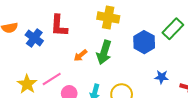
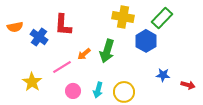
yellow cross: (108, 17) -> (123, 17), moved
green rectangle: (173, 29) -> (162, 18), moved
pink line: (52, 79) -> (62, 67), moved

